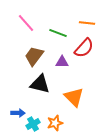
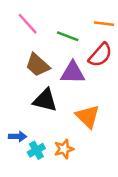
brown trapezoid: (34, 56) -> (38, 65), turned -85
purple triangle: (62, 62) -> (73, 73), size x1.5

